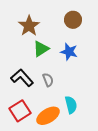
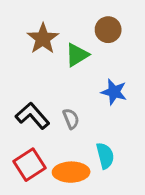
green triangle: (41, 49) -> (77, 55), moved
blue star: (69, 52) -> (114, 92), moved
orange ellipse: (48, 116) -> (71, 172), turned 30

